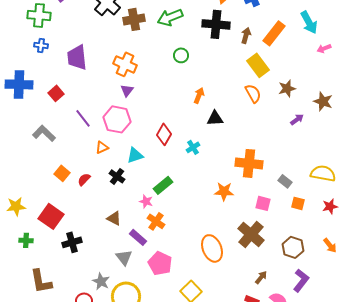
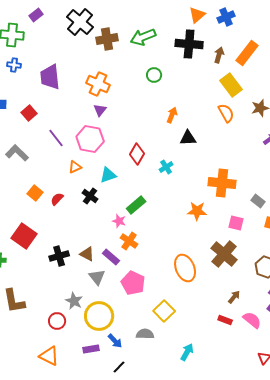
brown triangle: (114, 218) -> (87, 254), moved
black cross: (72, 242) -> (59, 256), moved

